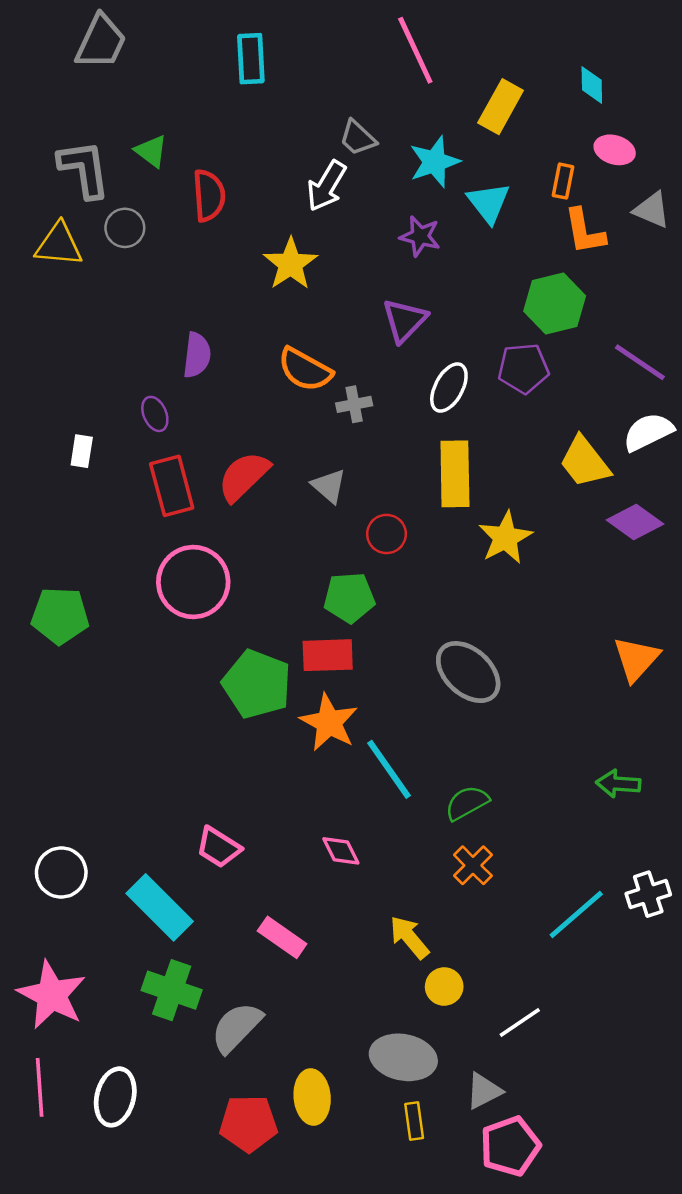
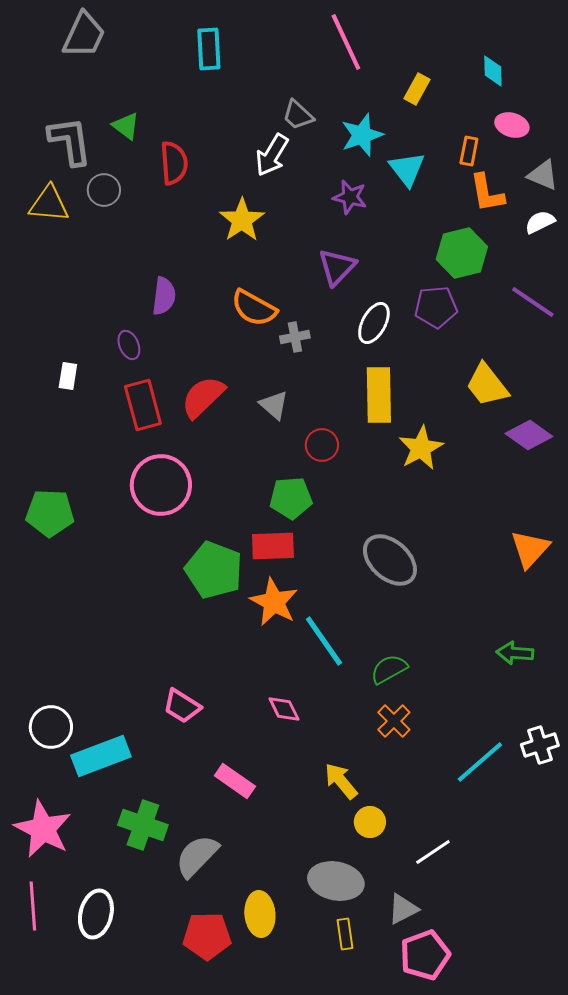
yellow rectangle: (501, 107) -> (417, 89), size x0.7
white semicircle: (648, 432) -> (540, 222), moved, size x0.7
cyan rectangle: (160, 907) -> (101, 756), moved, turned -66

